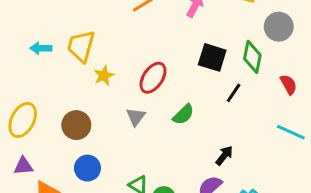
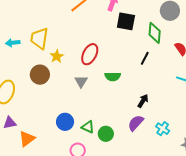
black square: (212, 57) -> (126, 21), moved
green semicircle: (183, 114) -> (113, 76), turned 49
brown circle: (76, 125) -> (40, 75), moved
blue circle: (87, 168) -> (65, 122), moved

